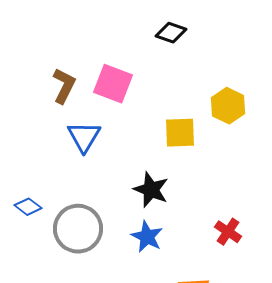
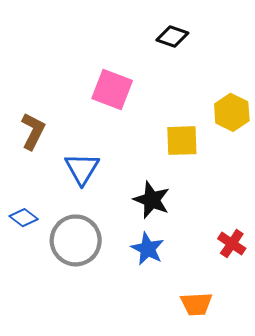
brown L-shape: (64, 86) -> (33, 131), moved
blue triangle: (84, 137) -> (82, 169), moved

